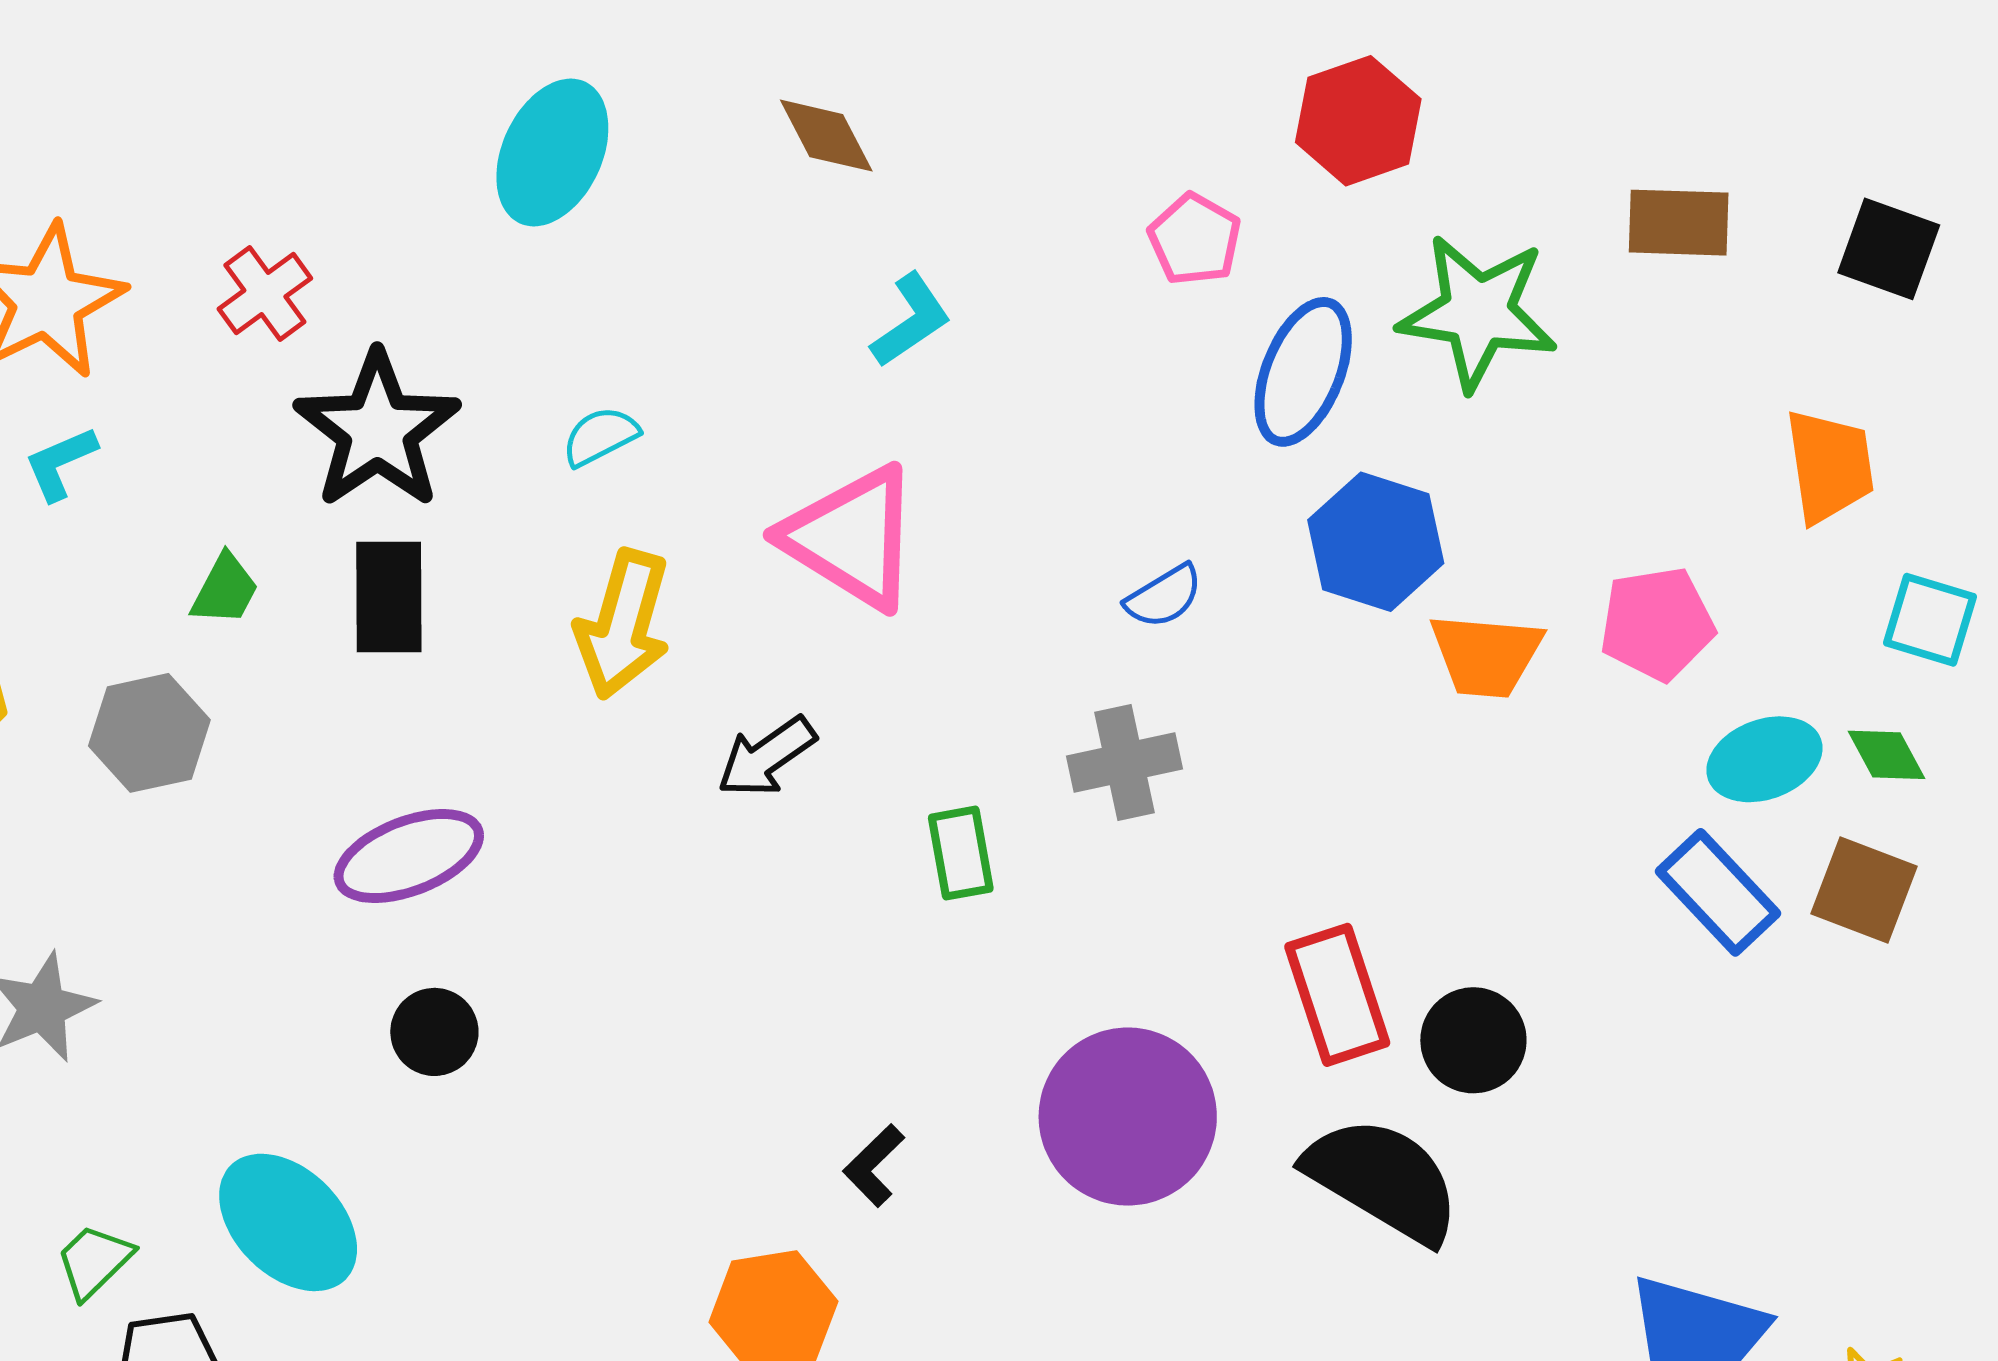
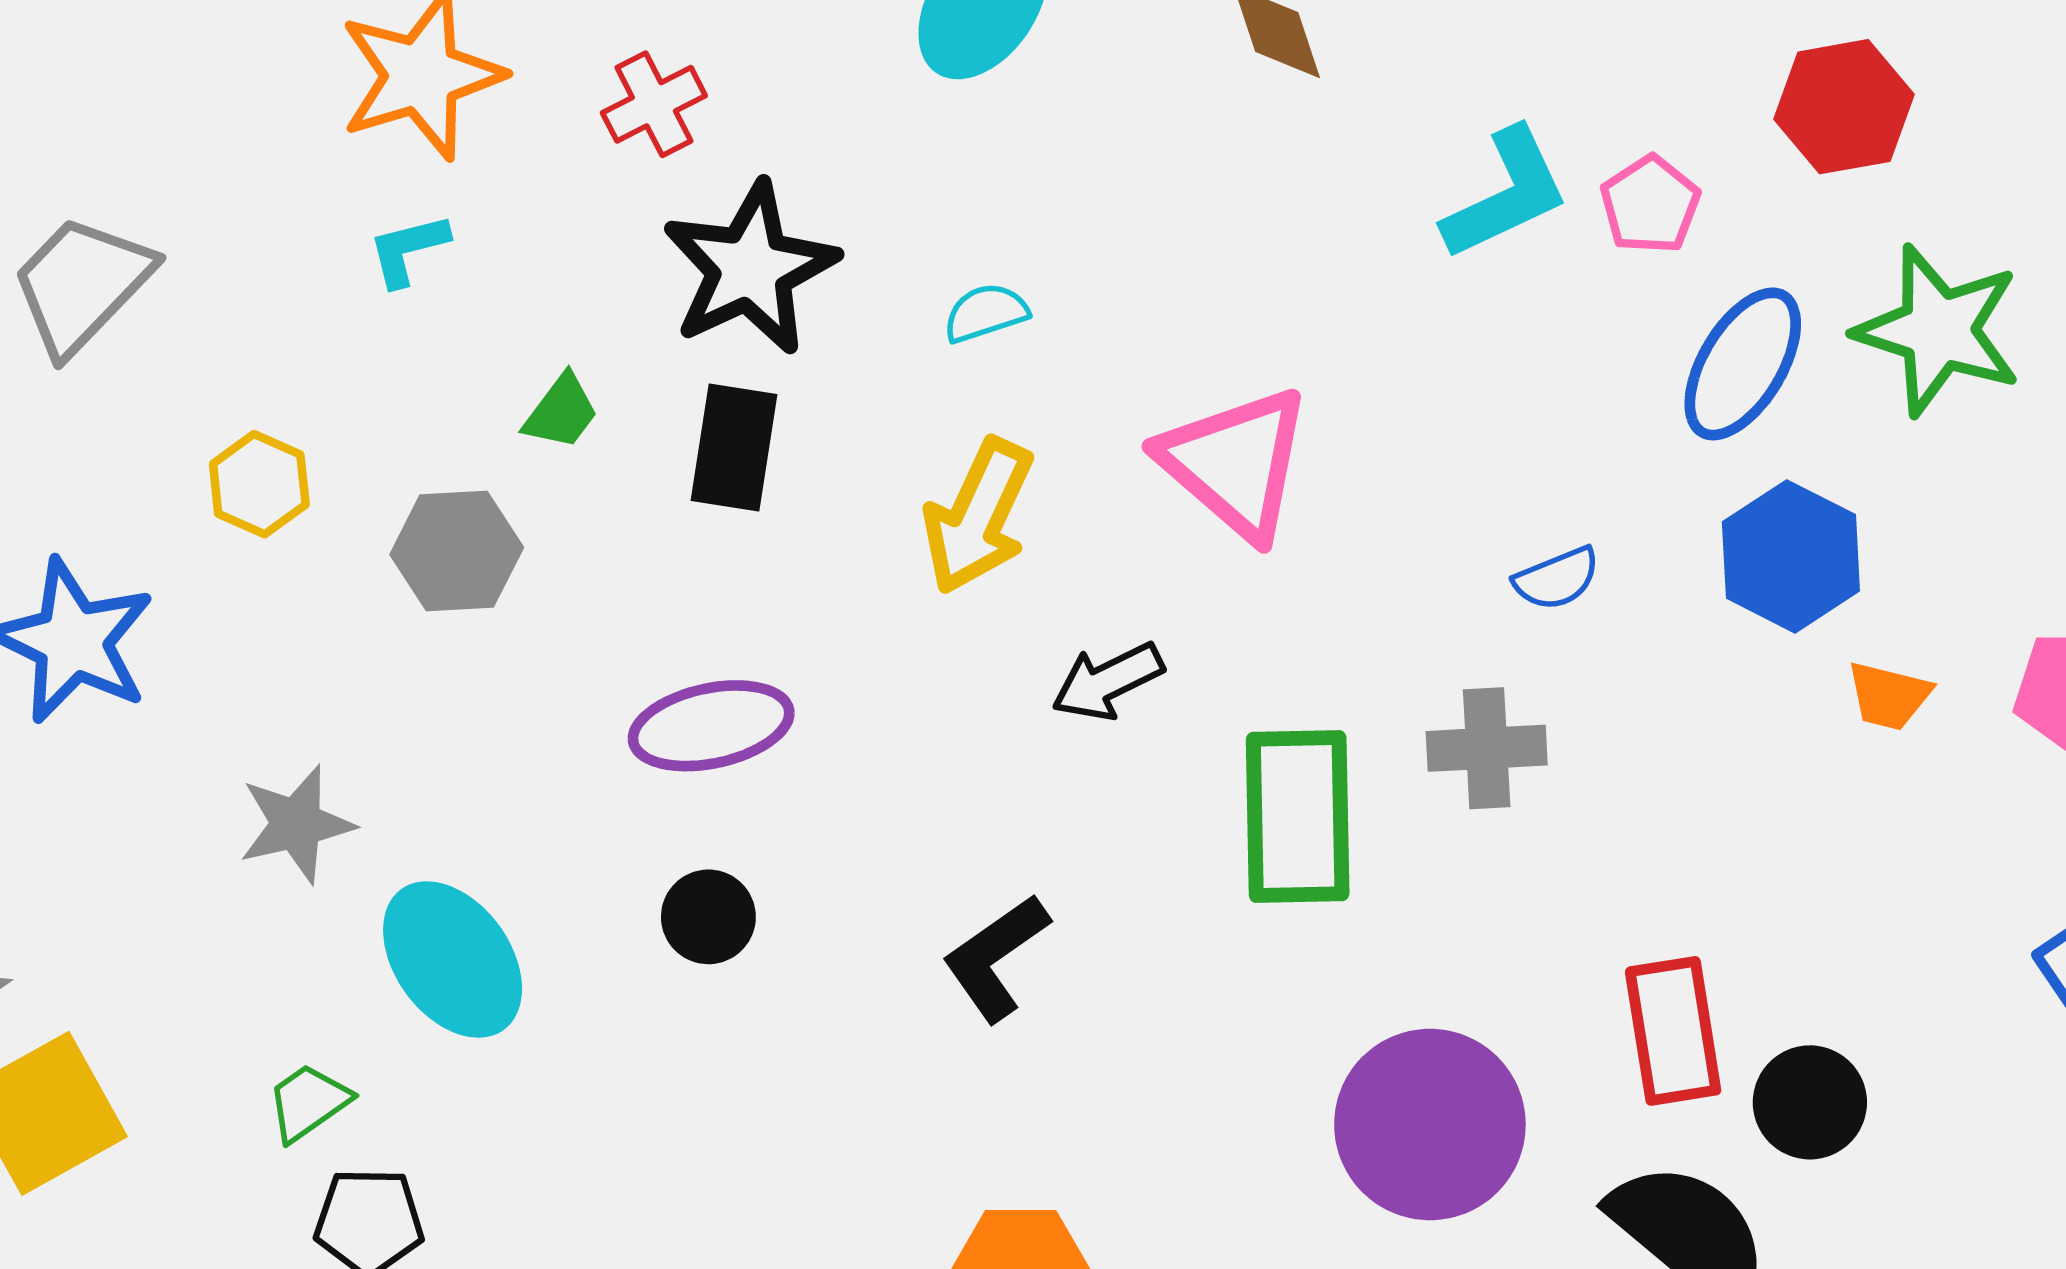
cyan L-shape: (911, 320) -> (1506, 194), moved, size x1.4
orange trapezoid: (1486, 655) -> (1889, 696), size x0.7
green rectangle: (961, 853) -> (1298, 817), size x1.8
black L-shape: (874, 1165) -> (996, 958), moved, size x1.5
cyan ellipse: (288, 1222) -> (453, 959), moved

